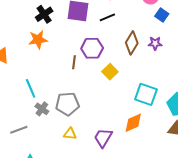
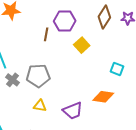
cyan square: (146, 94) -> (117, 69), size x0.6
orange diamond: (133, 123) -> (103, 97), turned 30
purple trapezoid: (103, 138) -> (73, 111), turned -145

